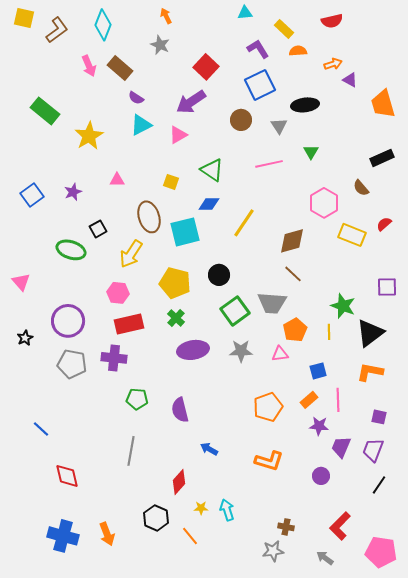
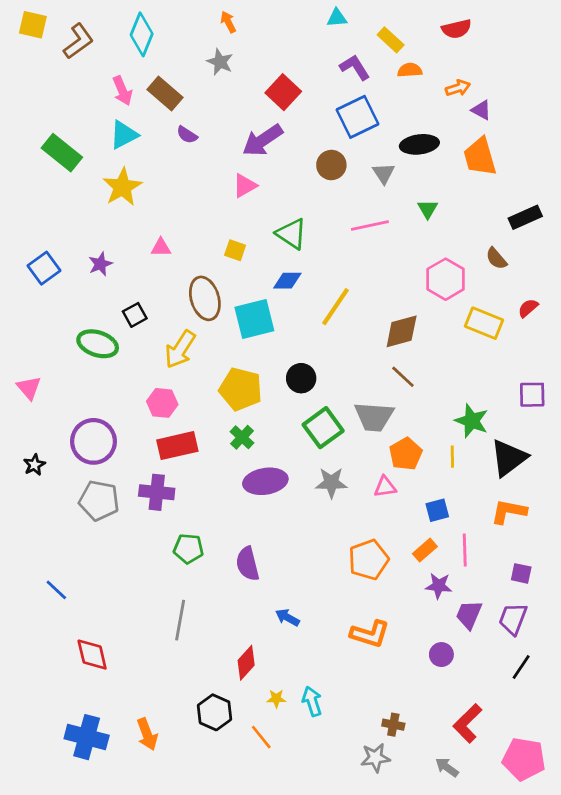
orange trapezoid: (383, 104) -> (480, 157), moved
cyan triangle: (141, 125) -> (124, 135), moved

